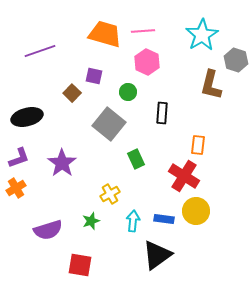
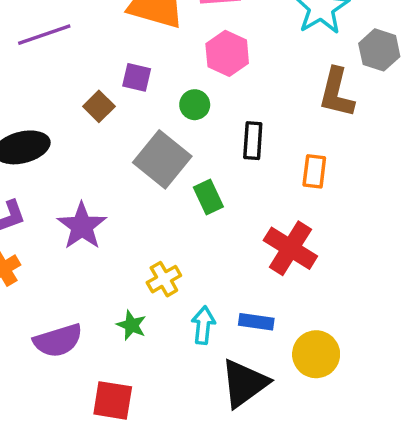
orange rectangle: (198, 145) -> (314, 171), moved
green rectangle: (136, 159) -> (208, 197), moved
yellow circle: (196, 211) -> (316, 354), moved
green star: (91, 221) -> (131, 325), turned -30

